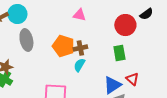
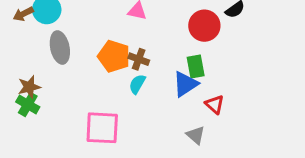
brown cross: (80, 48) -> (139, 59), turned 32
blue triangle: (112, 85) -> (185, 84), moved

